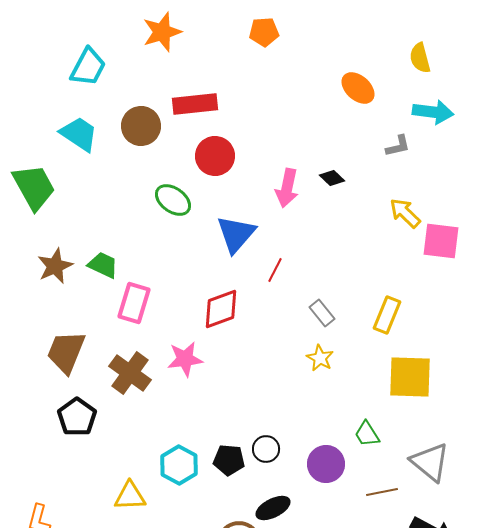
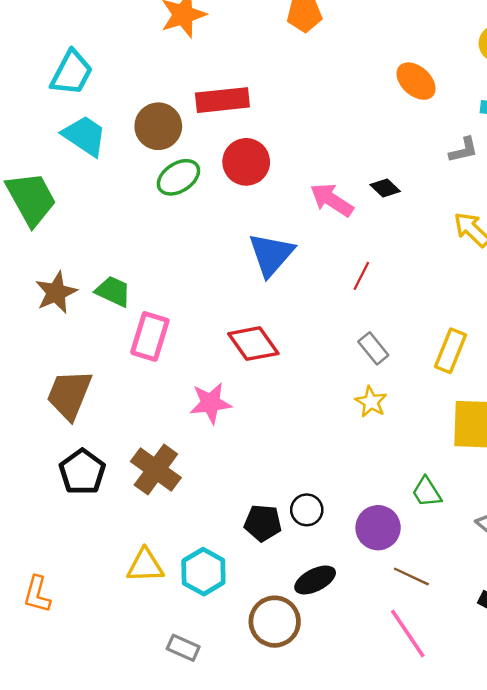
cyan trapezoid: (88, 67) -> (72, 73), moved
pink arrow: (287, 188) -> (332, 200), turned 111
green ellipse: (173, 200) -> (178, 177), moved, turned -69
red line: (275, 270) -> (361, 276), moved
red diamond: (221, 309) -> (253, 344), turned 75
brown cross: (130, 373) -> (156, 470), moved
cyan hexagon: (179, 465) -> (203, 572), moved
brown line: (382, 492) -> (411, 576), moved, turned 36

